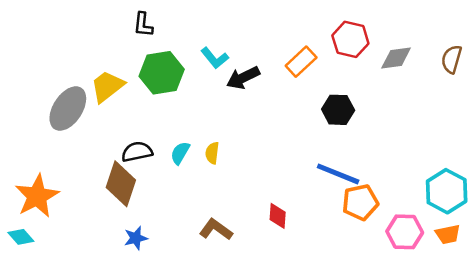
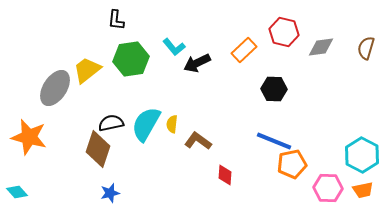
cyan semicircle: (180, 153) -> (146, 124), size x1.8
orange star: (37, 196) -> (29, 137), moved, turned -30
brown L-shape: (216, 229) -> (198, 141), moved

